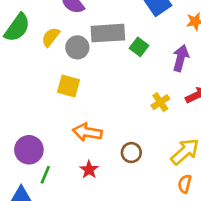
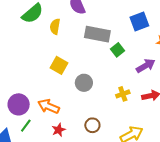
yellow semicircle: (51, 37) -> (55, 27), turned -42
gray circle: (77, 47) -> (84, 83), moved
purple arrow: (181, 58) -> (146, 66), turned 30
orange arrow: (87, 132) -> (49, 106), moved

